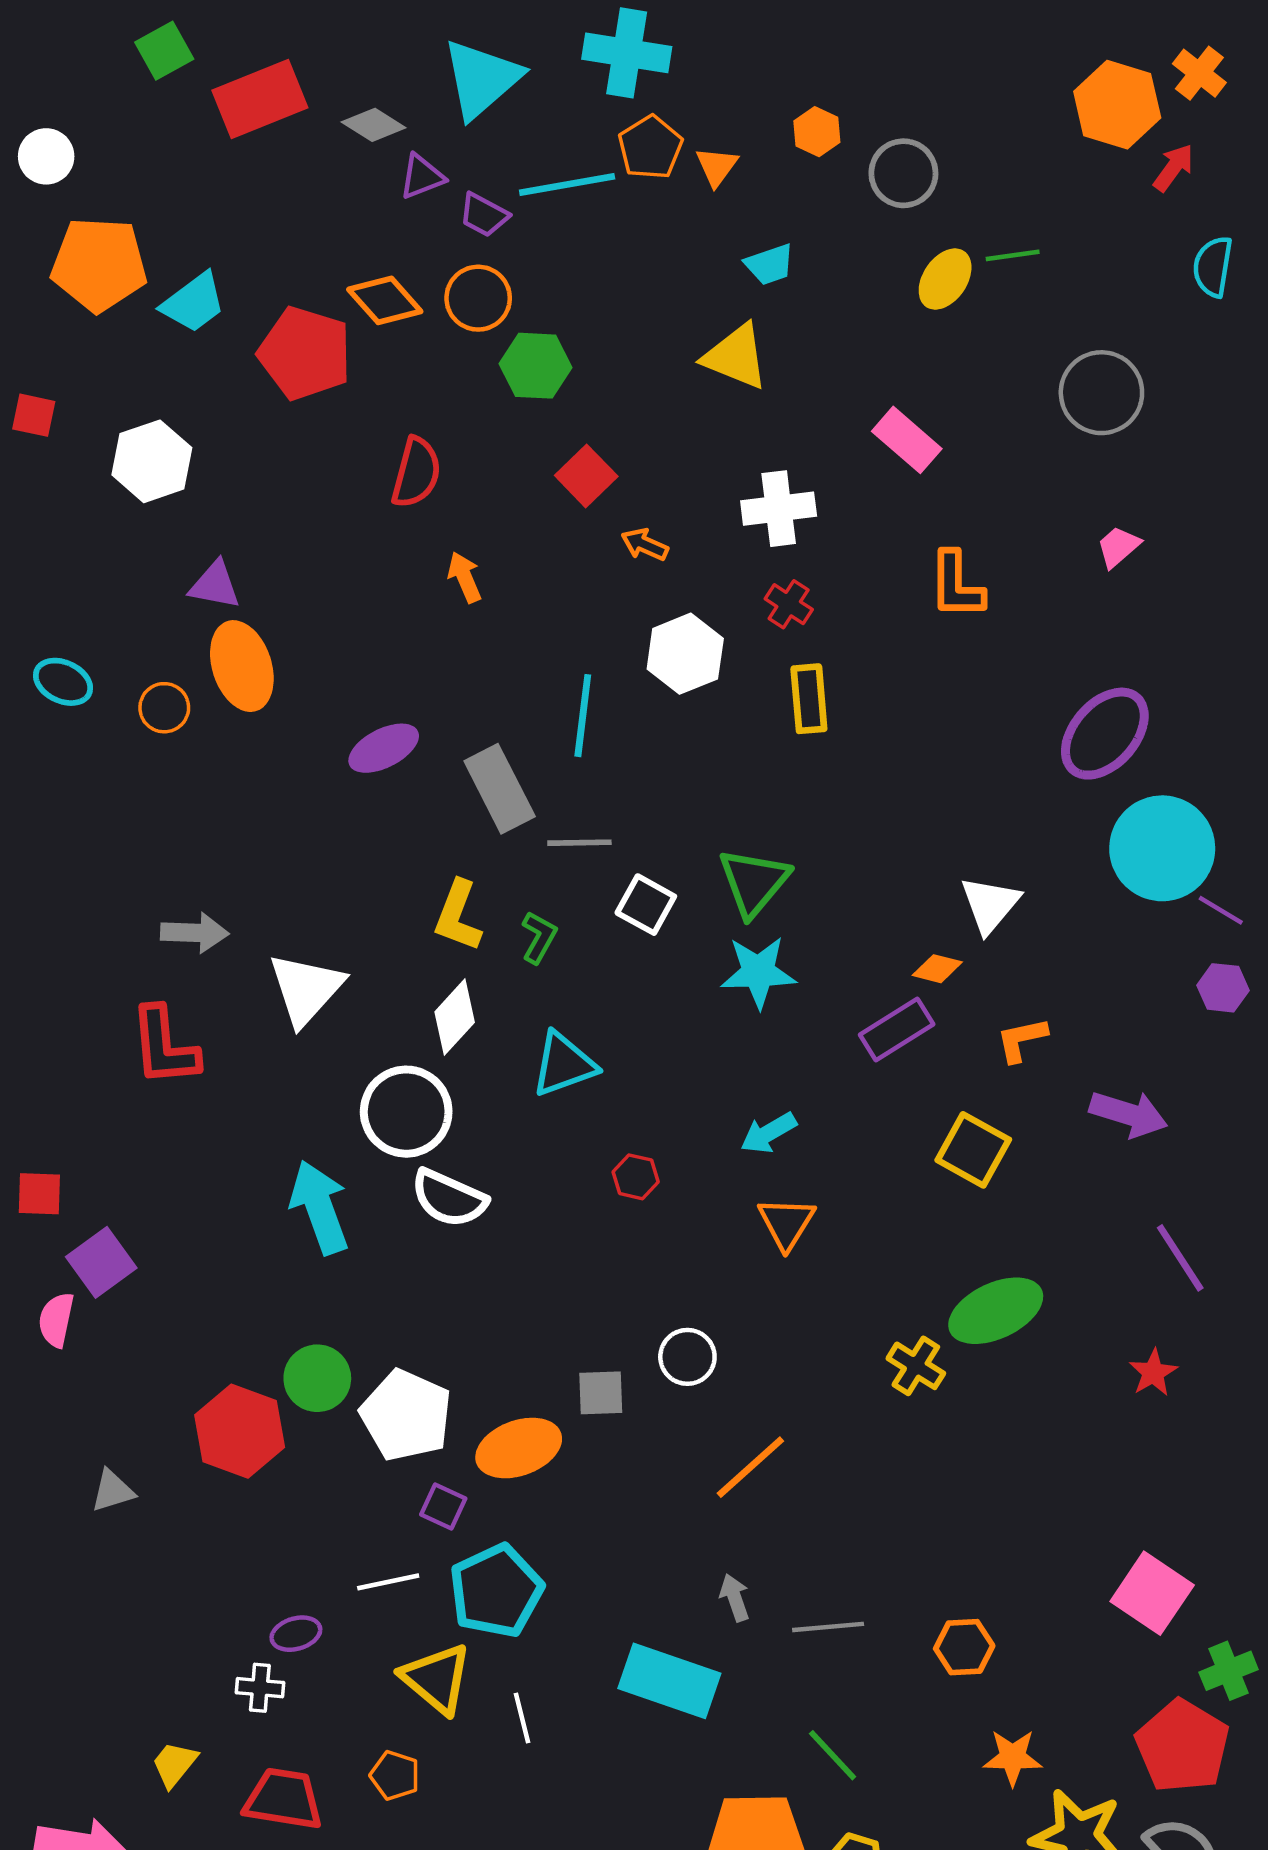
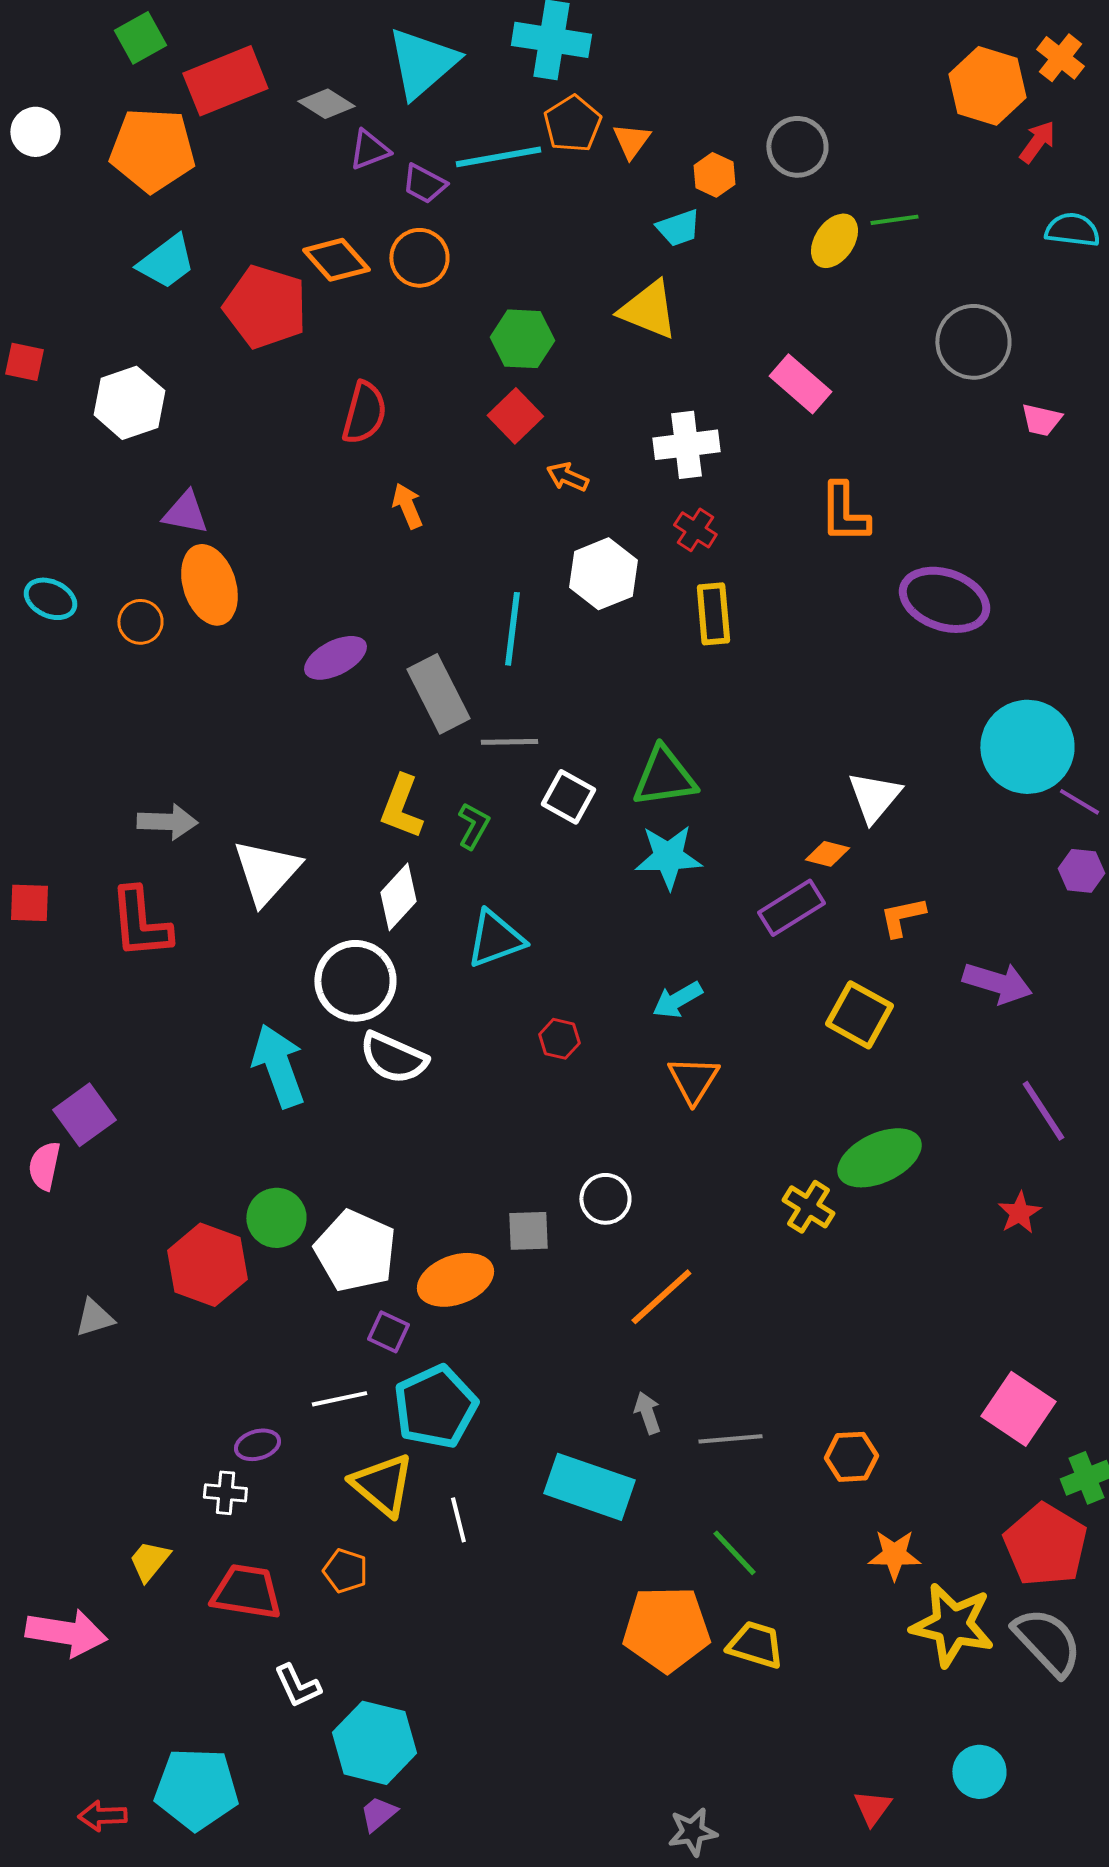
orange hexagon: (817, 132) -> (714, 175), moved
orange pentagon: (99, 264) -> (152, 150), moved
cyan semicircle: (1213, 267) -> (1072, 230), turned 88
green hexagon: (536, 366) -> (522, 339), moved
pink trapezoid: (1118, 547) -> (1041, 420), moved, turned -126
purple ellipse: (1105, 734) -> (944, 600), moved, turned 68
green triangle: (754, 882) -> (664, 777), turned 42
red square: (39, 1194) -> (29, 903), moved

